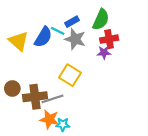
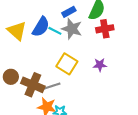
cyan line: (58, 31) -> (55, 31), moved
purple star: (104, 52) -> (100, 65), moved
brown cross: (35, 97) -> (33, 85), turned 30

